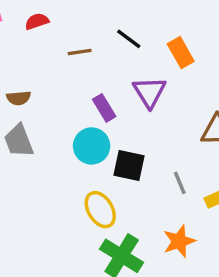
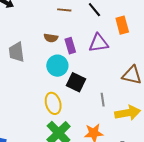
purple triangle: (149, 92) -> (99, 43), turned 40
brown semicircle: (19, 98) -> (51, 38), moved

